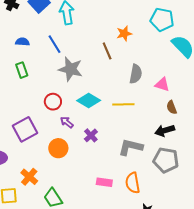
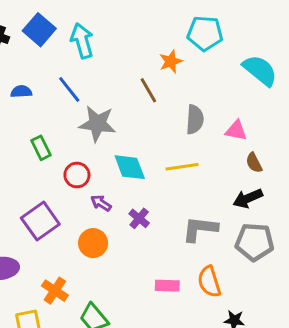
cyan pentagon: (162, 20) -> (205, 33), moved
green rectangle: (22, 70) -> (41, 148), moved
cyan diamond: (89, 101) -> (130, 167), turned 45

